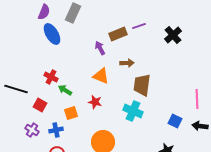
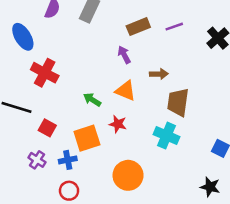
blue ellipse: (52, 34) -> (23, 37), moved
brown rectangle: (118, 34) -> (138, 27), moved
red cross: (51, 77) -> (45, 73), moved, size x1.5
green arrow: (65, 90) -> (92, 100), moved
orange square: (71, 113) -> (87, 138), size x1.5

